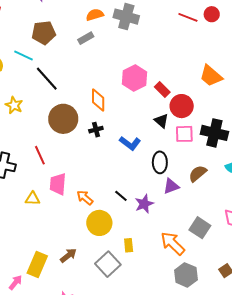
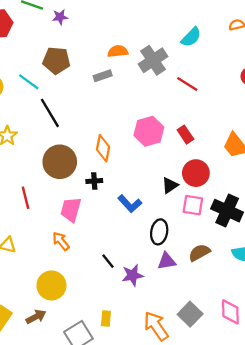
gray cross: (126, 17) -> (153, 60), turned 30
red line: (188, 17) -> (187, 84), moved
red rectangle: (162, 89) -> (185, 135), moved
black triangle: (161, 121) -> (170, 185), turned 35
pink trapezoid: (58, 184) -> (71, 210), moved
orange arrow: (85, 198) -> (61, 241), moved
yellow circle: (99, 223) -> (51, 285), moved

